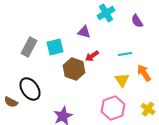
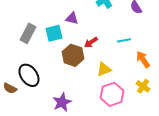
purple triangle: (84, 32) -> (72, 18), moved
yellow triangle: (122, 80) -> (104, 69), moved, turned 42
yellow cross: (148, 109) -> (143, 86), moved

